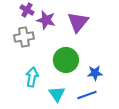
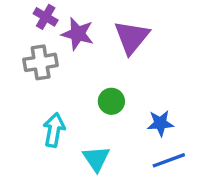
green circle: (66, 60) -> (111, 101), size x0.6
blue line: (87, 95) -> (169, 160), moved

